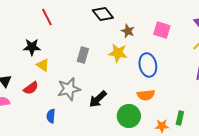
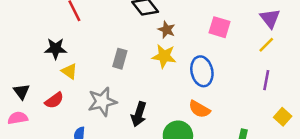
brown star: (128, 31) -> (167, 30), moved
orange semicircle: (146, 95) -> (199, 109), turned 36
black arrow: (98, 99) -> (139, 114), turned -30

